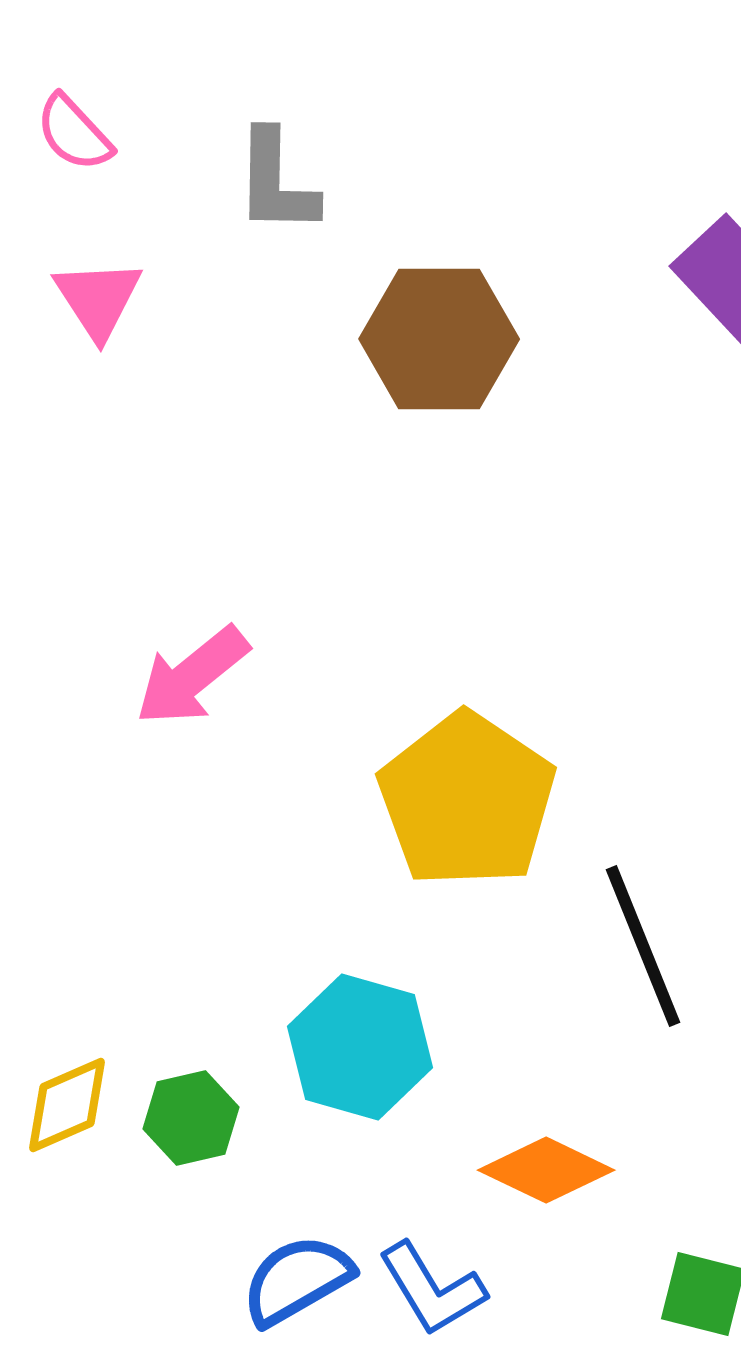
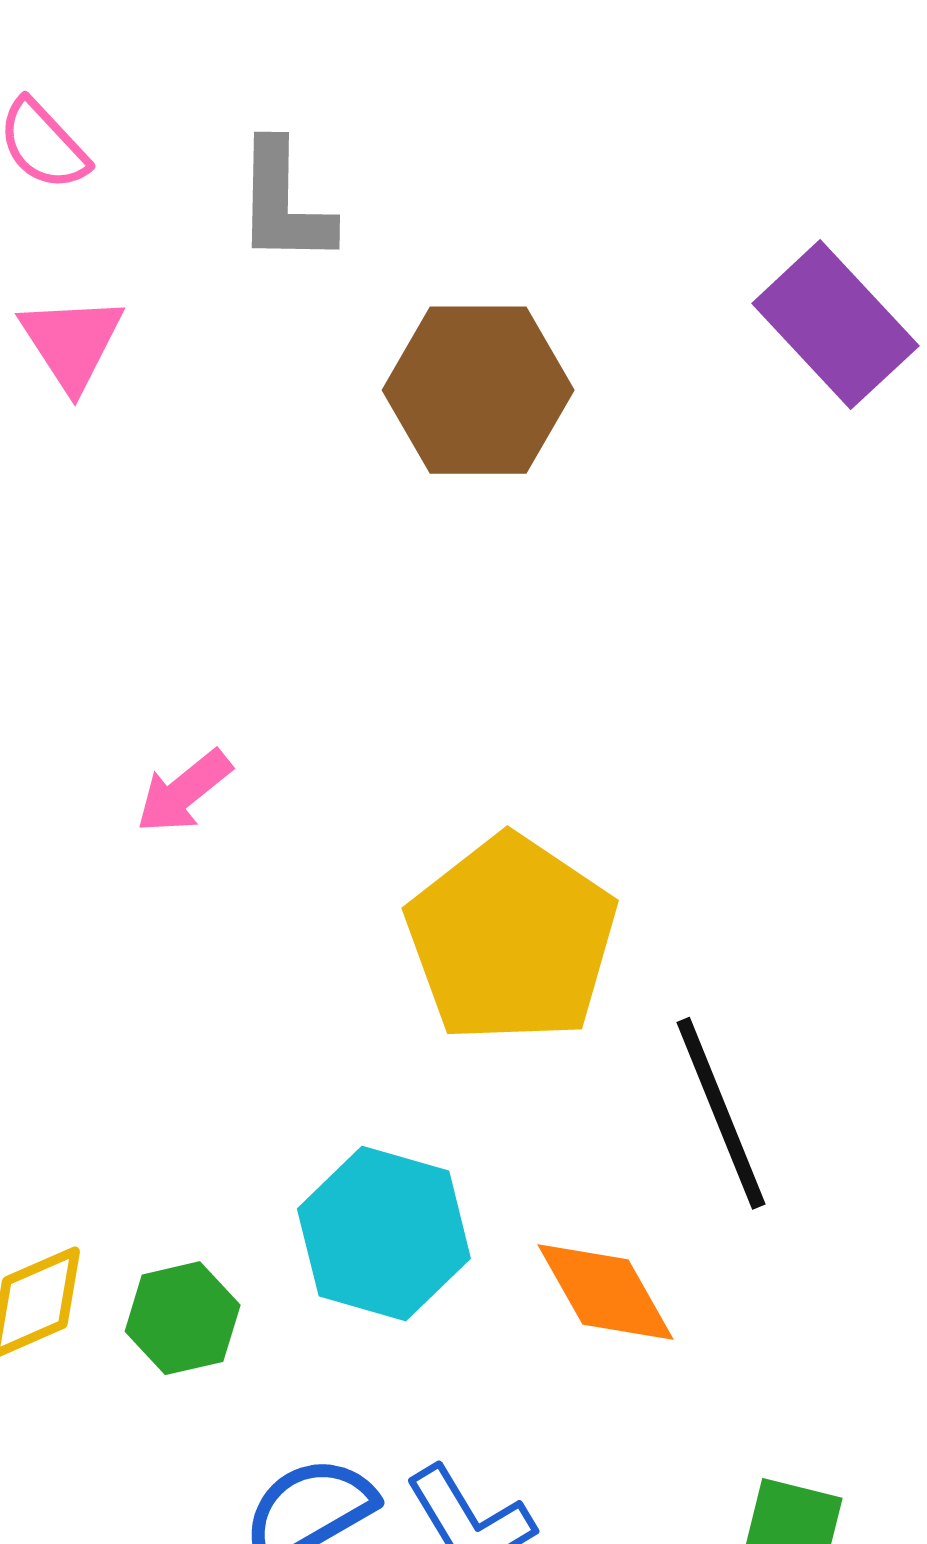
pink arrow: (192, 676) -> (184, 792), size x0.7
orange diamond: (546, 1170) -> (605, 1292), moved, turned 35

